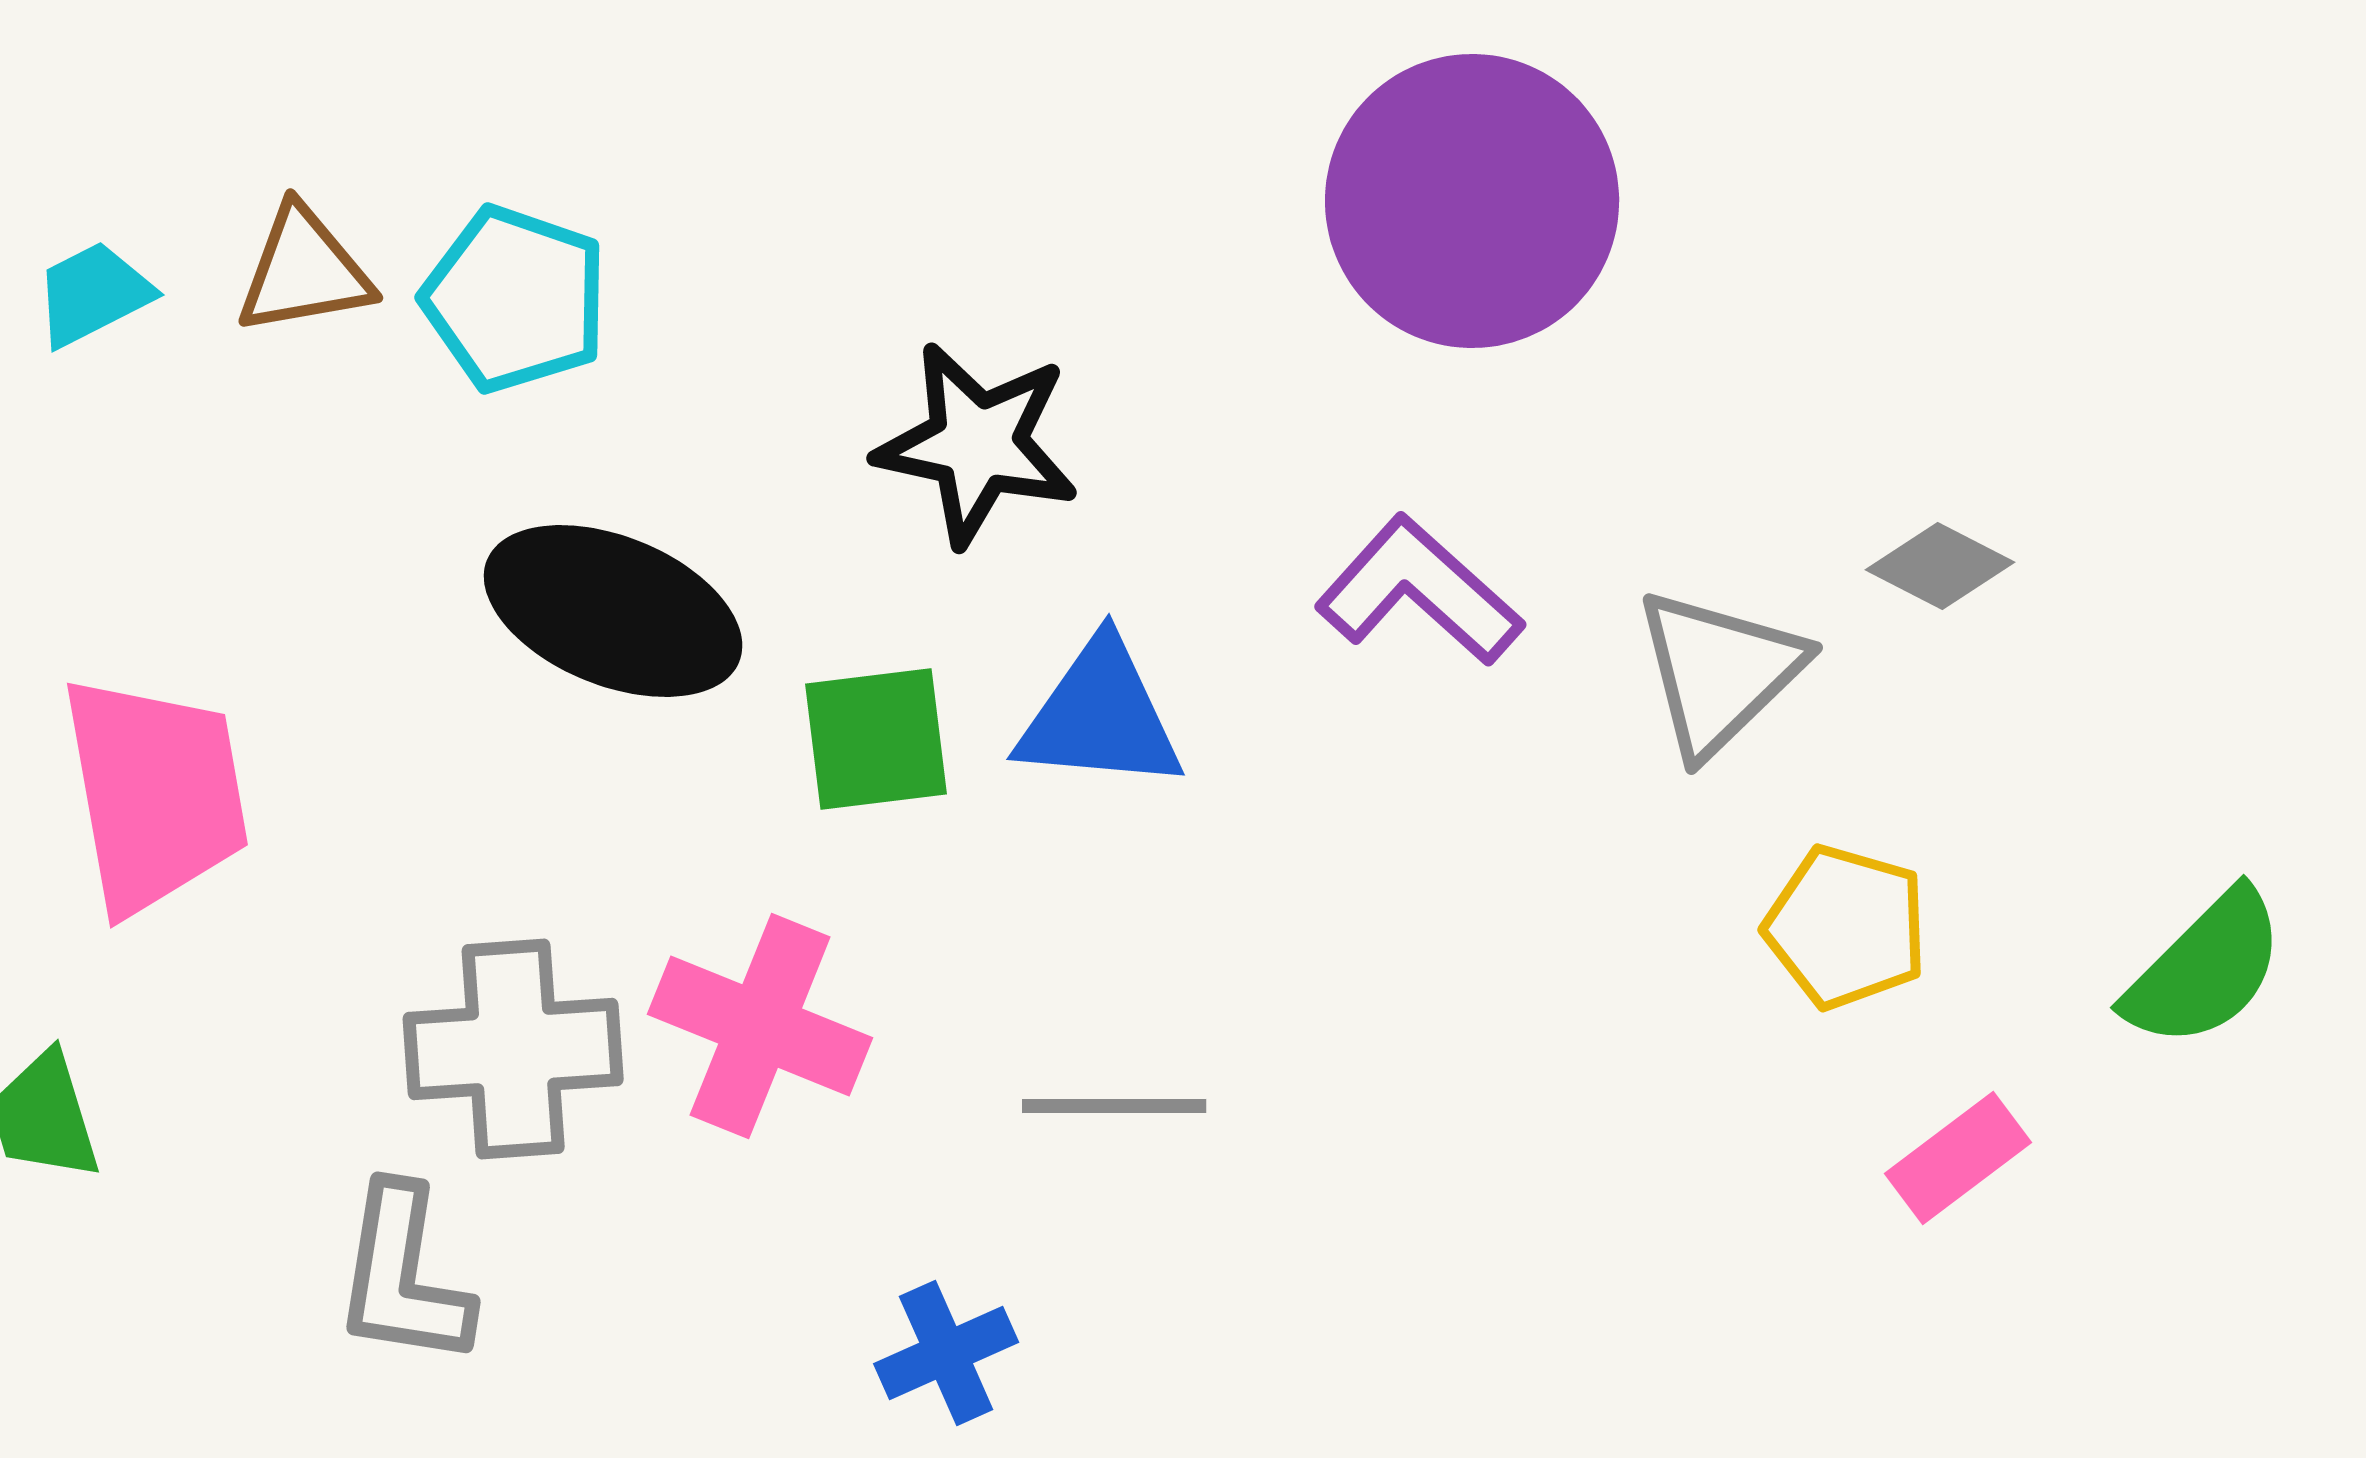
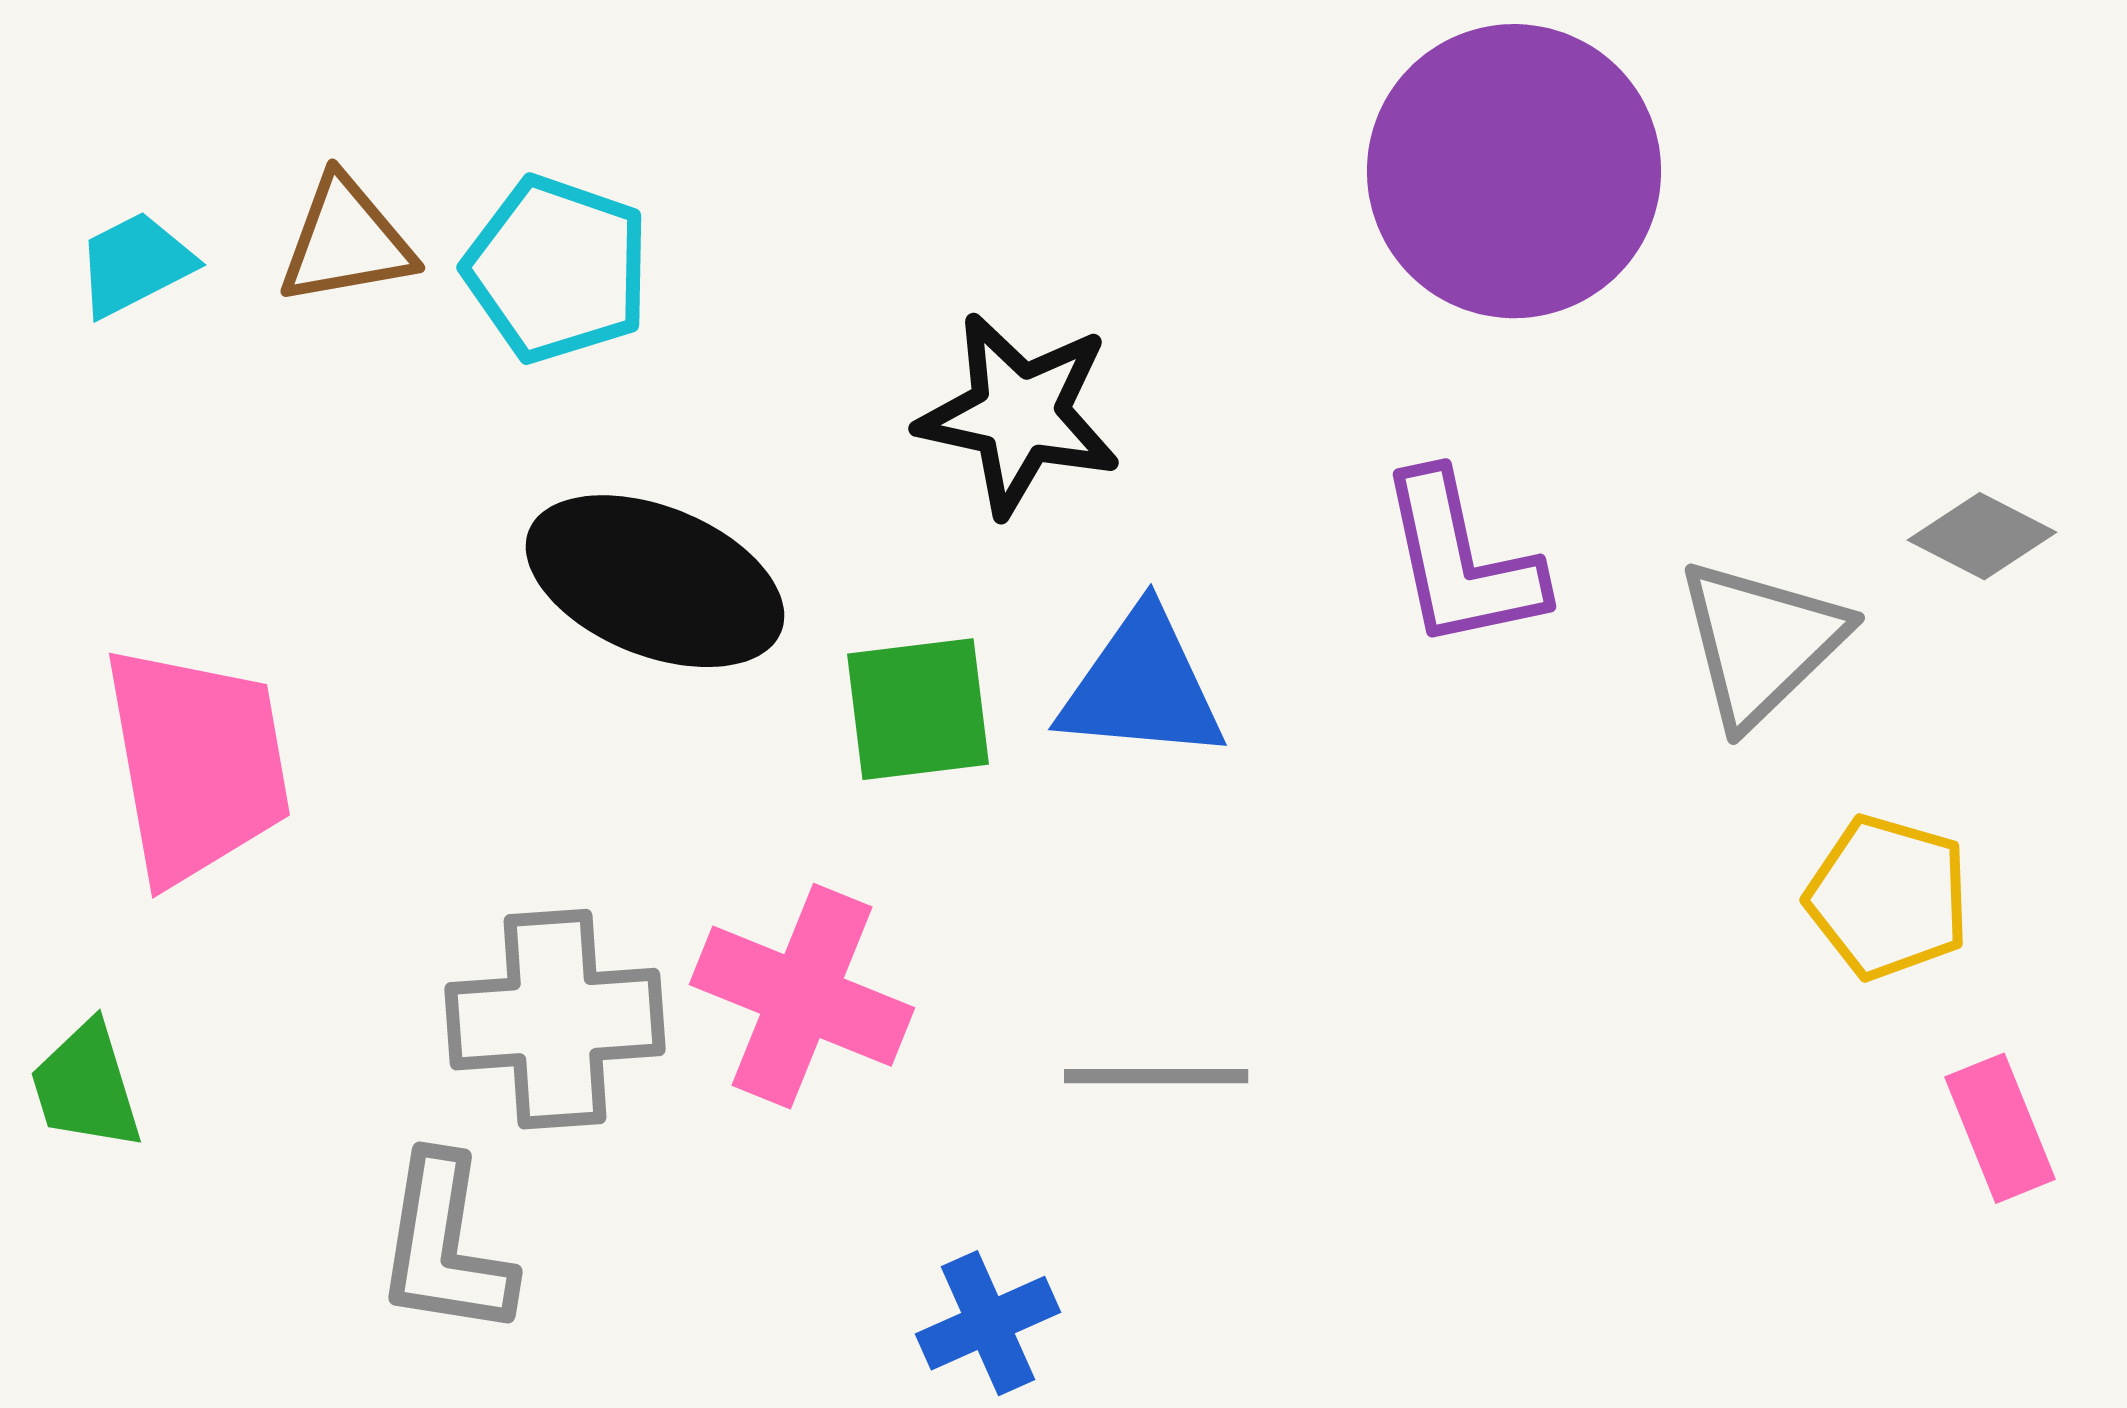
purple L-shape: (1419, 591) -> (1461, 561), turned -144
pink rectangle: (1958, 1158) -> (2000, 1128), turned -75

